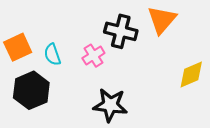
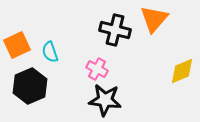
pink cross: (93, 56) -> (97, 69), moved, turned -30

